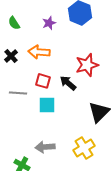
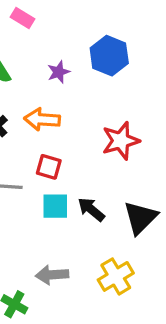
black arrow: (68, 83) -> (91, 209), moved

